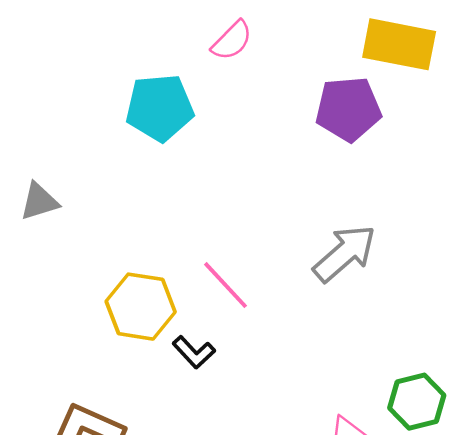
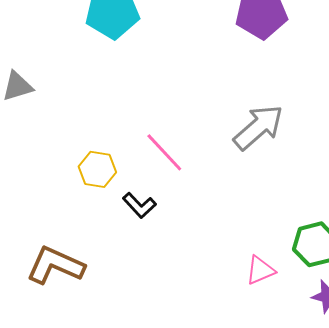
yellow hexagon: (141, 307) -> (97, 169), size x0.7

